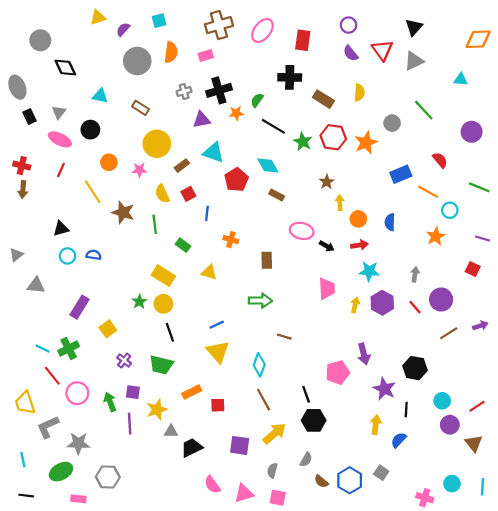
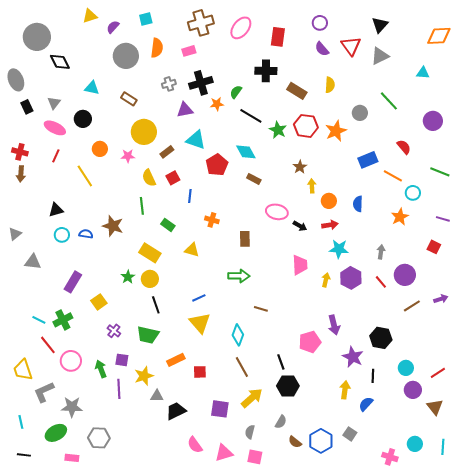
gray circle: (40, 40) -> (37, 37), size x1.4
brown star: (123, 212) -> (113, 226), moved

